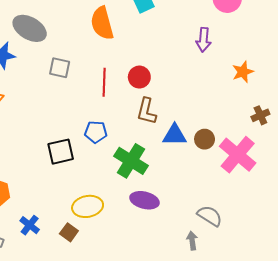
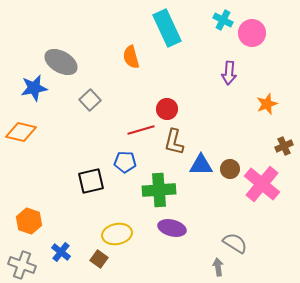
orange semicircle: (102, 23) -> (131, 57), size x0.7
gray square: (60, 68) -> (90, 100), turned 35
red line: (104, 82) -> (141, 130), moved, turned 72
green cross: (131, 161) -> (159, 190), turned -36

